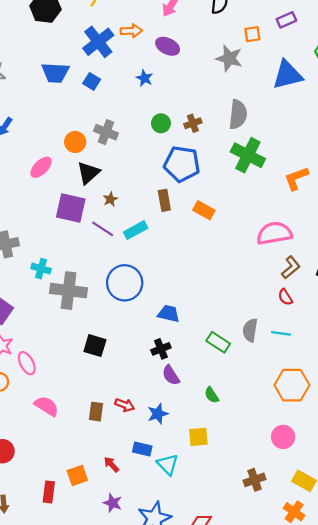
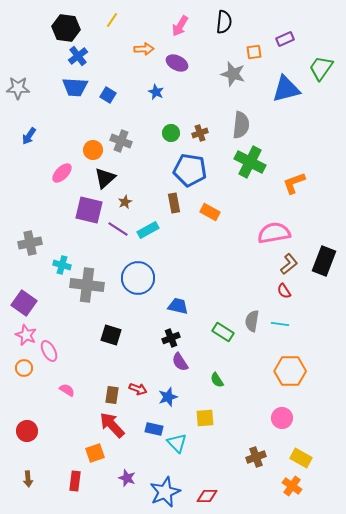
blue cross: (98, 42) -> (78, 56), moved, size x0.7
pink semicircle: (47, 406) -> (67, 390), size x0.7
red arrow: (111, 464) -> (112, 425), moved, size x1.8
red rectangle: (49, 492) -> (75, 481), moved

